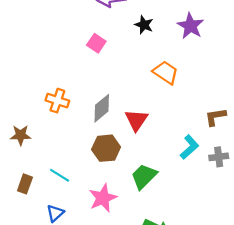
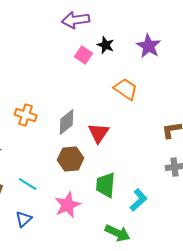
pink square: (96, 43) -> (84, 55), moved
cyan L-shape: (189, 147) -> (139, 200), moved
green trapezoid: (144, 176) -> (106, 185), turned -40

